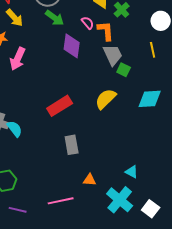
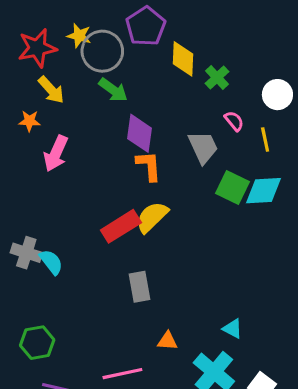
pink semicircle: (88, 23) -> (234, 121), moved
orange L-shape: (106, 31) -> (149, 166), moved
green square: (124, 70) -> (233, 188), moved, size x1.5
yellow semicircle: (106, 99) -> (152, 217), moved
cyan diamond: (150, 99) -> (264, 191), moved

